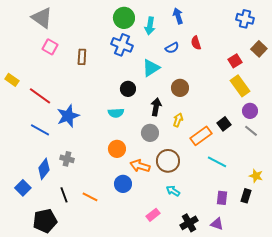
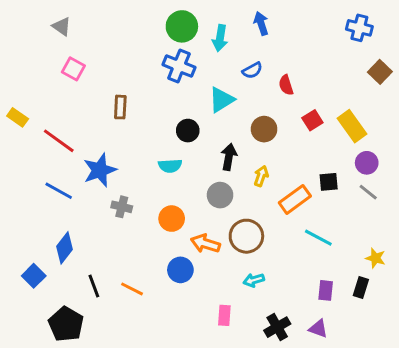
gray triangle: (42, 18) -> (62, 26), size x0.6
red semicircle: (196, 43) -> (286, 85), moved
brown rectangle: (82, 57) -> (120, 107), moved
red square: (235, 61) -> (312, 120), moved
black square: (224, 124) -> (329, 182), turned 32
gray cross: (67, 159) -> (122, 207), moved
cyan arrow: (173, 191) -> (254, 280), turned -48
pink rectangle: (153, 215) -> (224, 315), turned -48
black pentagon: (45, 221) -> (66, 324), turned -30

